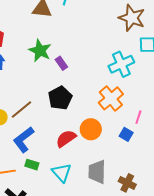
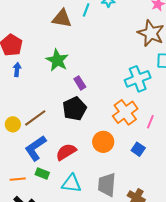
purple rectangle: (61, 63) -> (80, 83), moved
pink line: (138, 117) -> (150, 122), moved
red semicircle: (66, 139) -> (66, 152), moved
cyan triangle: (62, 173) -> (71, 183), turned -45

